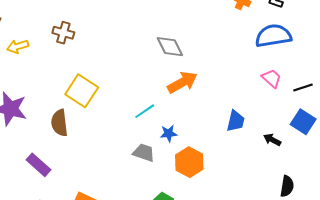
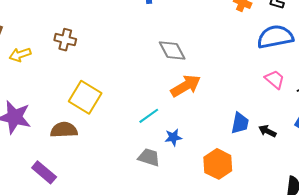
brown semicircle: (59, 123) -> (64, 130), turned 96
black arrow: (272, 140) -> (267, 131), moved
orange hexagon: (189, 162) -> (218, 164), moved

